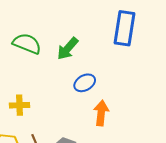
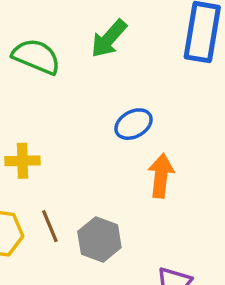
green arrow: (68, 49) -> (109, 39), moved

